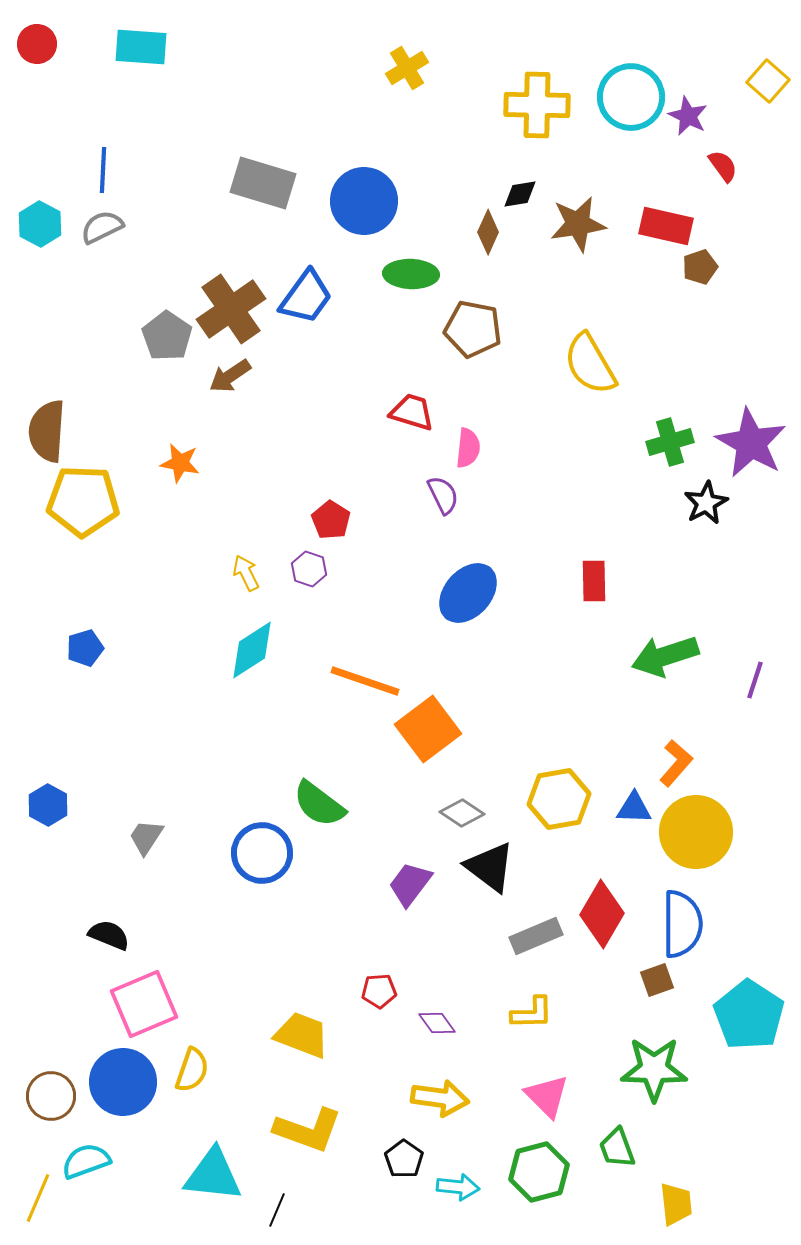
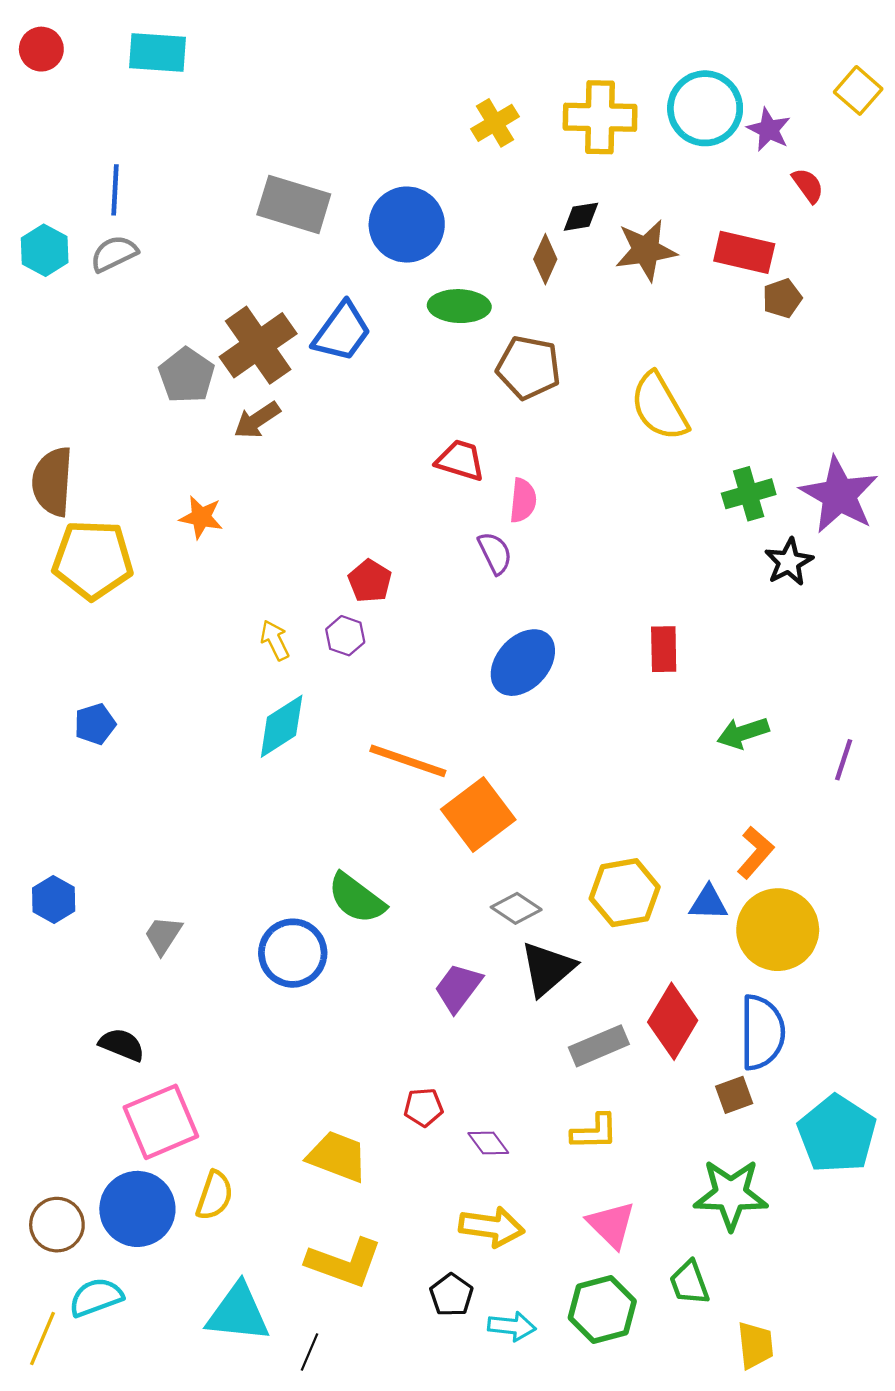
yellow cross: (407, 68) -> (495, 123), moved
green arrow: (665, 656) -> (743, 733), size x0.7
black triangle: (490, 867) -> (548, 969), turned 42

